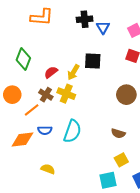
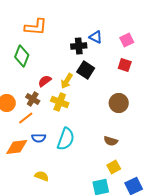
black cross: (85, 19) -> (79, 46), moved
blue triangle: (103, 27) -> (96, 37), turned -32
green diamond: (23, 59) -> (22, 56), moved
black square: (93, 61) -> (86, 70), turned 30
brown cross: (46, 95) -> (33, 99), moved

